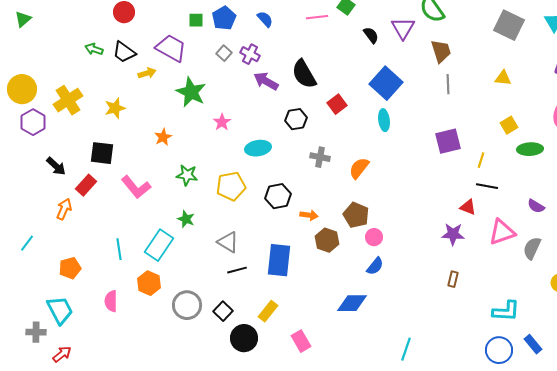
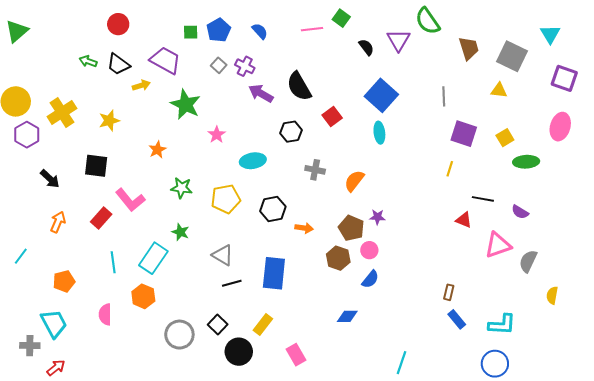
green triangle: (23, 19) -> (17, 31), size x1.4
gray square: (509, 25) -> (512, 56), moved
brown trapezoid: (441, 51) -> (469, 48), moved
purple square: (448, 141) -> (464, 134), moved, turned 32
yellow line: (481, 160) -> (450, 169), moved
red rectangle: (86, 185) -> (101, 218), moved
purple semicircle: (536, 206) -> (520, 212), moved
purple star: (453, 234) -> (377, 217), moved, size x0.7
brown hexagon: (327, 240) -> (338, 258), moved
blue diamond: (352, 303) -> (347, 316), size x0.7
gray circle: (187, 305) -> (179, 335), moved
blue rectangle: (533, 344) -> (457, 319), moved

